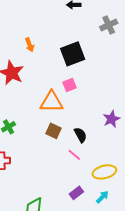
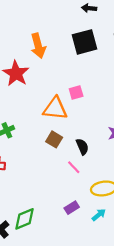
orange arrow: (30, 45) -> (38, 46), size x1.6
black square: (73, 54) -> (85, 42), moved

